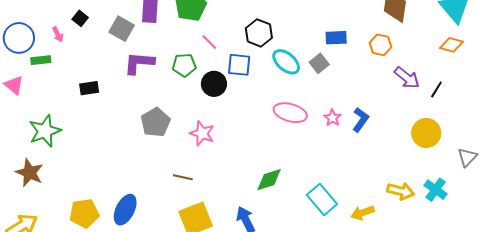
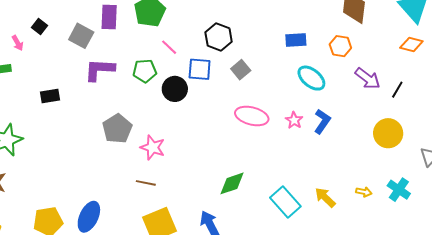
cyan ellipse: (286, 62) -> (311, 78), moved
gray square: (319, 63) -> (241, 70), moved
pink star: (202, 133) -> (153, 147), moved
yellow arrow: (401, 191) -> (364, 192), size x0.6
yellow arrow: (363, 213) -> (325, 197), moved, turned 65

